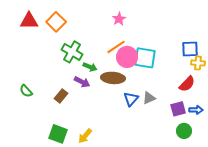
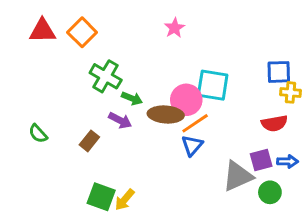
orange line: (116, 47) -> (195, 123), moved
pink circle: (127, 57) -> (186, 100), moved
red semicircle: (187, 84) -> (274, 123), turned 36
gray triangle: (149, 98) -> (238, 176), moved, size x1.6
green square: (58, 134) -> (101, 197), moved

